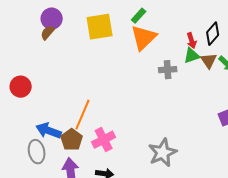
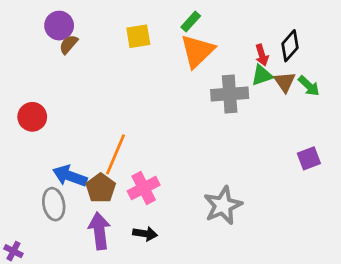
purple circle: (52, 19) -> (59, 26), moved
yellow square: (100, 27) -> (138, 36), size x0.7
gray cross: (168, 70) -> (230, 94), size x1.5

